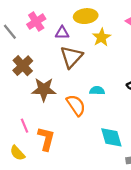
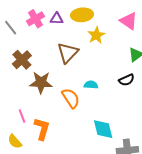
purple triangle: (62, 33) -> (57, 19), moved

